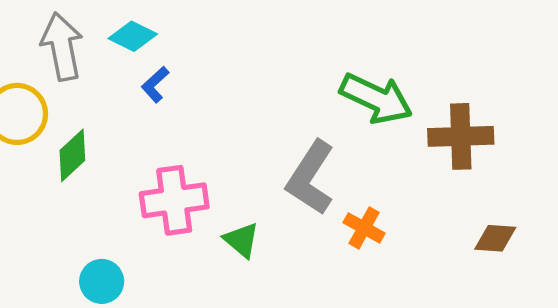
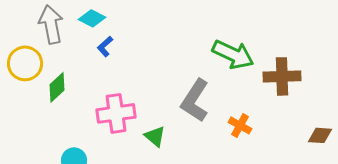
orange cross: (364, 228) -> (240, 125), moved
brown diamond: (495, 238) -> (320, 135), moved

